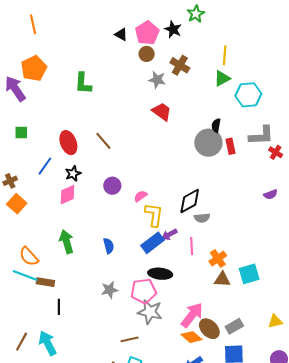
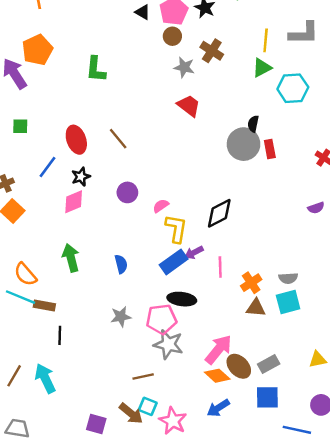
gray L-shape: (261, 136) -> (304, 33), moved
gray semicircle: (202, 218) -> (288, 278), moved

